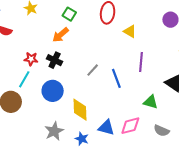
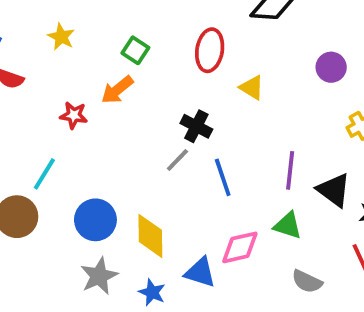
red star: (31, 59) -> (74, 115), moved
black cross: (55, 60) -> (196, 126), moved
purple line: (141, 62) -> (290, 170), moved
blue circle: (53, 91) -> (95, 220), moved
pink diamond: (130, 126) -> (240, 247), moved

